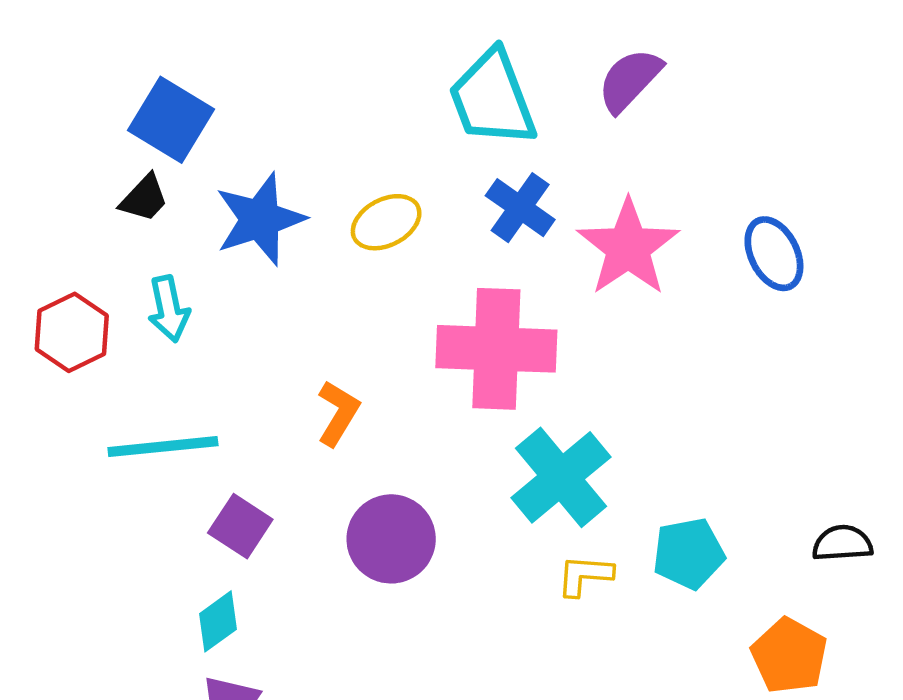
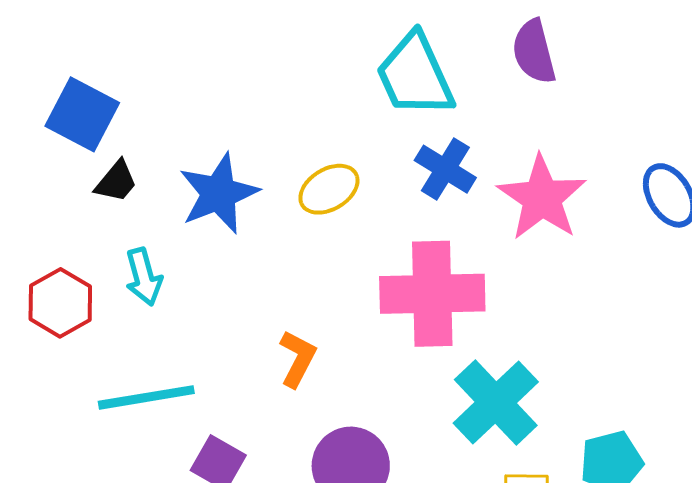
purple semicircle: (630, 80) -> (534, 52), turned -54
blue square: (171, 120) -> (82, 114), moved

